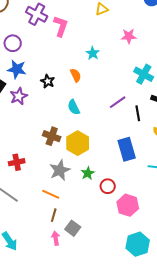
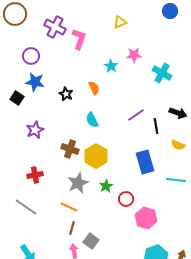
pink star: (129, 36) -> (134, 55), moved
cyan cross: (144, 74) -> (162, 73), moved
purple star: (19, 96) -> (35, 130), moved

